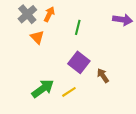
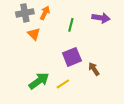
gray cross: (27, 14) -> (25, 13), turned 30
purple arrow: (123, 20) -> (101, 18), moved
purple square: (79, 62) -> (72, 57), turned 30

